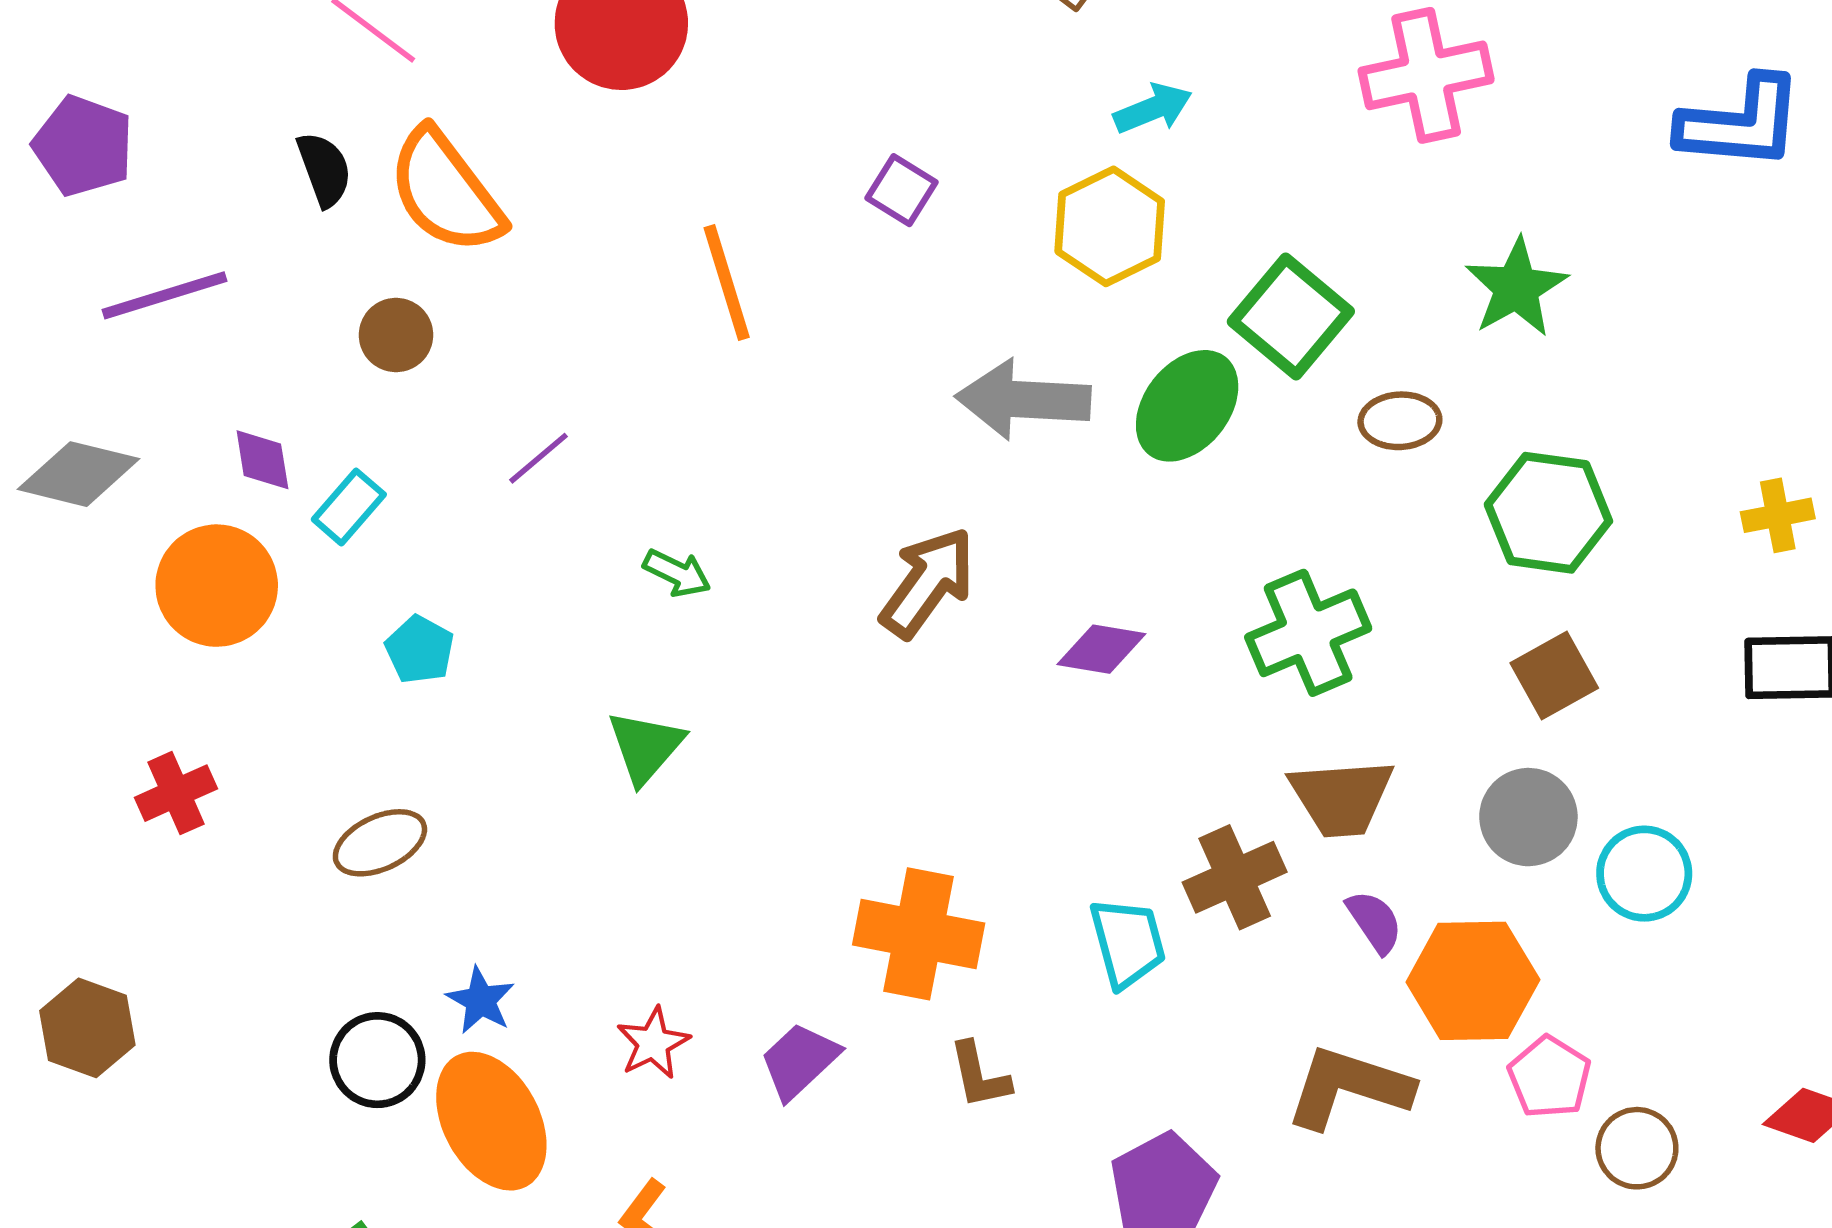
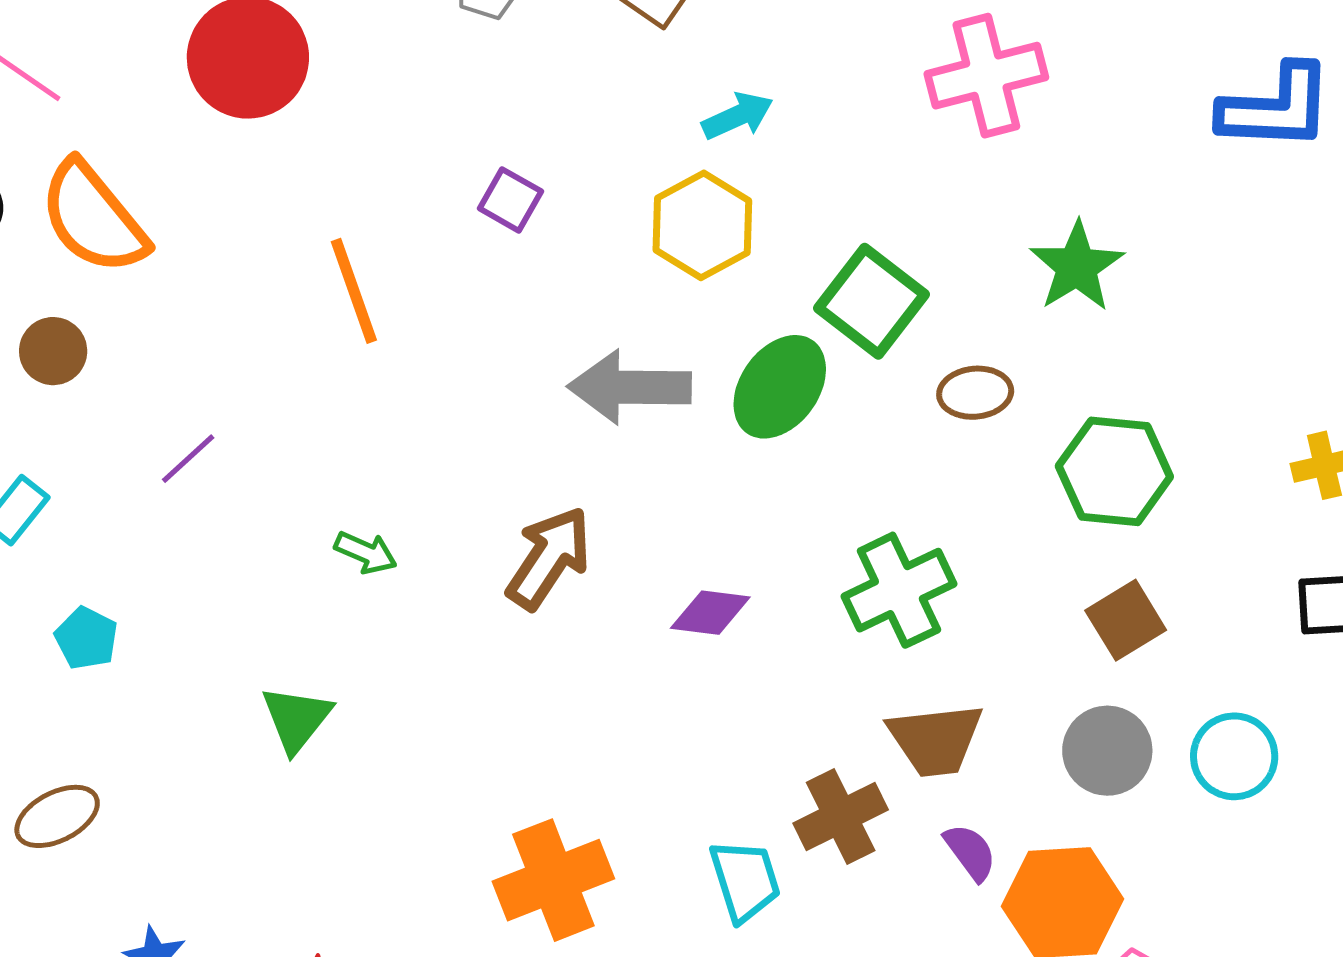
green arrow: (677, 573) -> (366, 553), moved
cyan circle: (1644, 874) -> (1234, 756), moved
orange cross: (919, 934) -> (553, 880), turned -30

